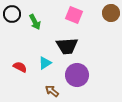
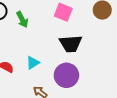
black trapezoid: (67, 46) -> (71, 44), moved

